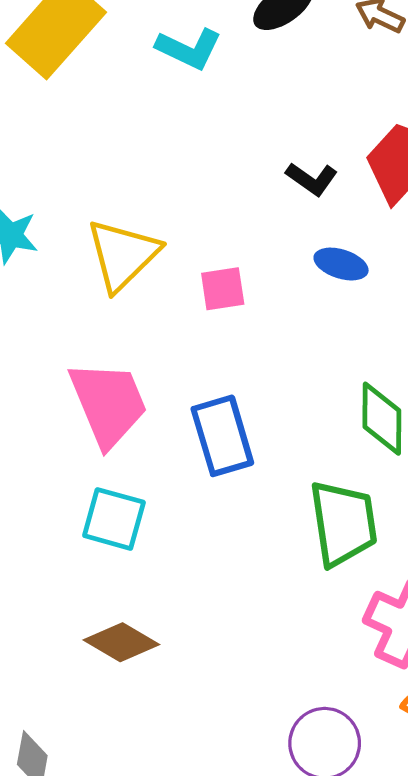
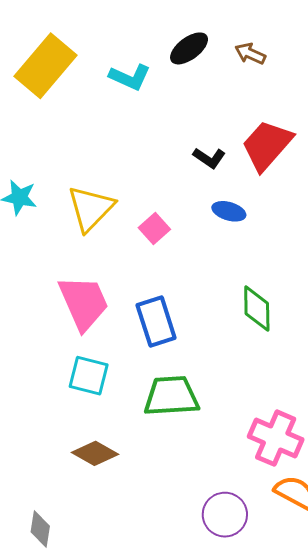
pink square: (223, 289) -> (154, 229), turned -32
green trapezoid: (343, 523) -> (171, 396), moved, turned -84

